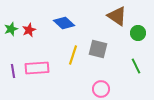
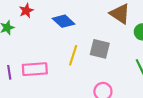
red star: (29, 30) -> (26, 11), moved

